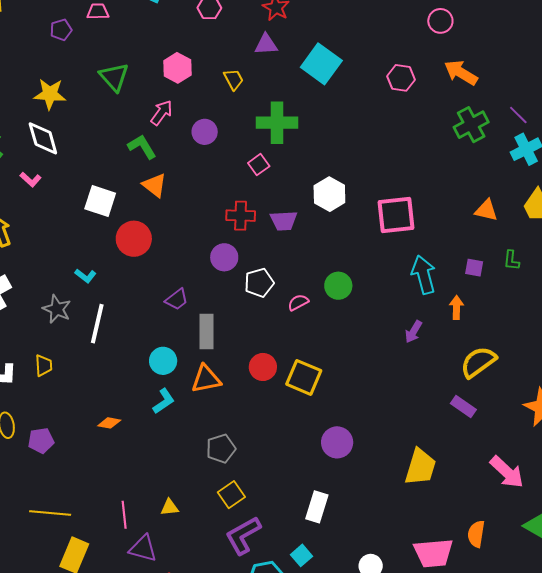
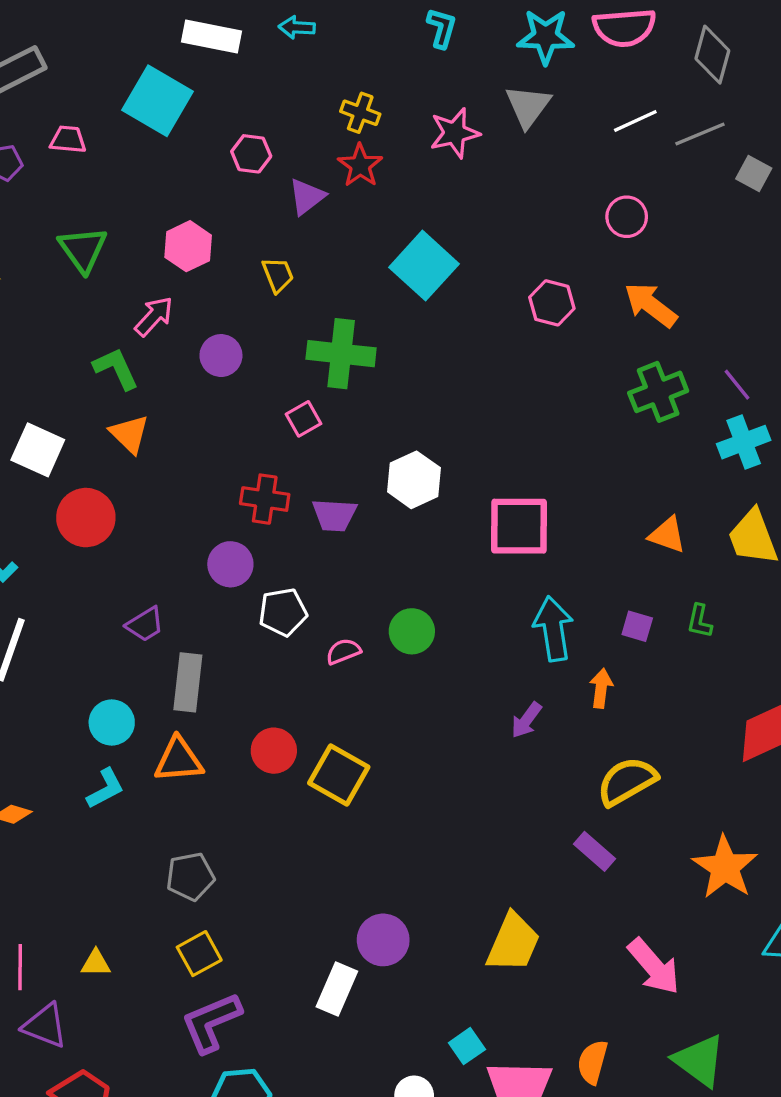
purple triangle: (266, 44) -> (307, 197), moved, turned -40
purple circle: (337, 442) -> (383, 940), moved
cyan square: (301, 555) -> (467, 1046), moved

